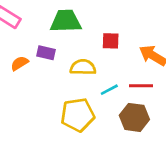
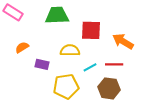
red square: (111, 41) -> (91, 30), size x1.5
purple rectangle: (46, 53) -> (42, 64), moved

